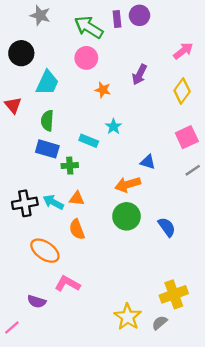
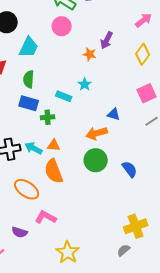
orange star: (103, 90) -> (90, 54), moved
orange semicircle: (77, 229) -> (54, 171), size x1.4
yellow star: (128, 317) -> (68, 252), moved

